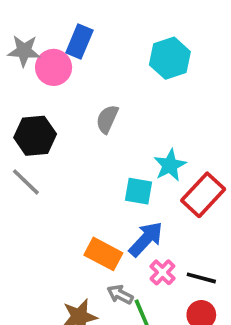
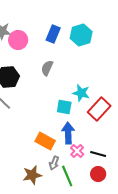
blue rectangle: (79, 42) -> (53, 34), moved
cyan star: (170, 165) -> (81, 93), turned -30
blue arrow: (146, 239) -> (68, 133), turned -45
gray arrow: (120, 295) -> (54, 163), turned -96

